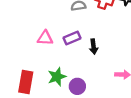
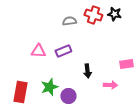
black arrow: (93, 47) -> (87, 71), moved

